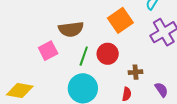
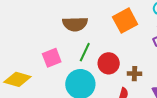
pink square: (48, 51) -> (52, 58), moved
red circle: (108, 54) -> (109, 63), moved

